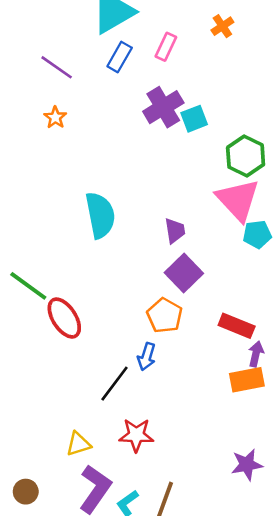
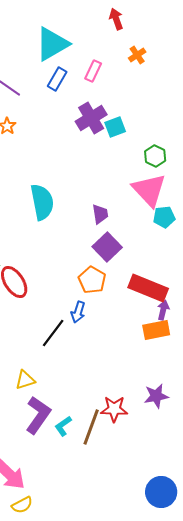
green hexagon: (246, 156) -> (155, 156), size x0.7
red rectangle: (237, 326) -> (148, 288), size x1.4
red star: (136, 435) -> (114, 409), moved

